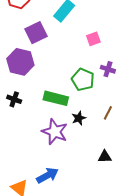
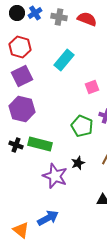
purple square: (36, 33) -> (22, 76), moved
green rectangle: (56, 98) -> (40, 144), moved

